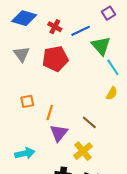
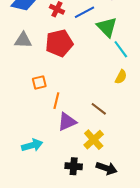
gray triangle: (21, 54) -> (23, 40), turned -48
orange square: (27, 101) -> (39, 83), moved
purple triangle: (59, 133) -> (67, 122), turned 30

